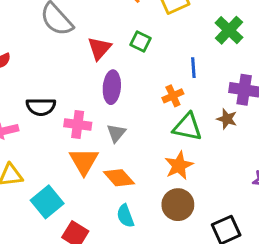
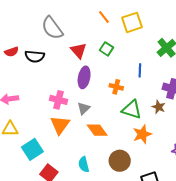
red triangle: (99, 48) -> (79, 51), turned -30
orange cross: (173, 96) -> (116, 87), moved, turned 32
black semicircle: (41, 107) -> (35, 56), moved
orange star: (179, 166) -> (142, 134), moved
orange diamond: (119, 178) -> (97, 130), moved

